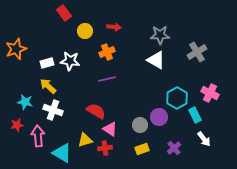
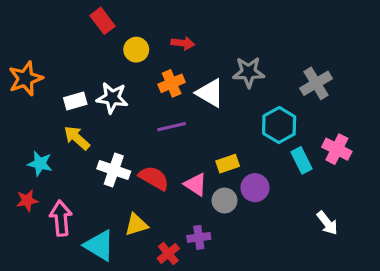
gray star: (160, 35) -> (249, 72), moved
white triangle: (156, 60) -> (210, 93), moved
cyan hexagon: (177, 98) -> (279, 125), moved
white cross: (53, 110) -> (114, 170), moved
cyan rectangle: (195, 115) -> (302, 160), moved
pink triangle: (110, 129) -> (196, 184), moved
red cross: (105, 148) -> (168, 253), moved, turned -32
purple cross: (174, 148) -> (199, 237), moved, turned 32
yellow rectangle: (142, 149) -> (228, 164), moved

